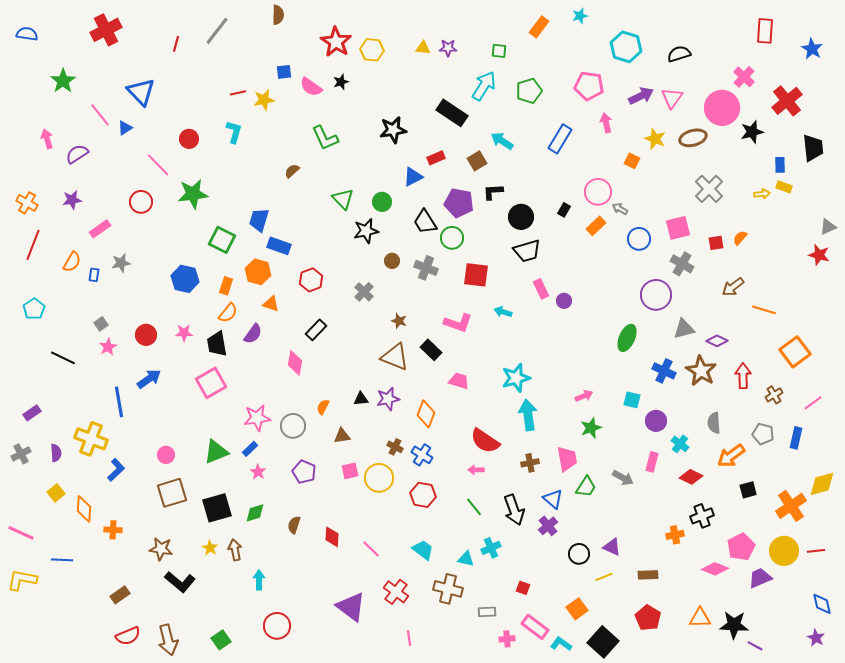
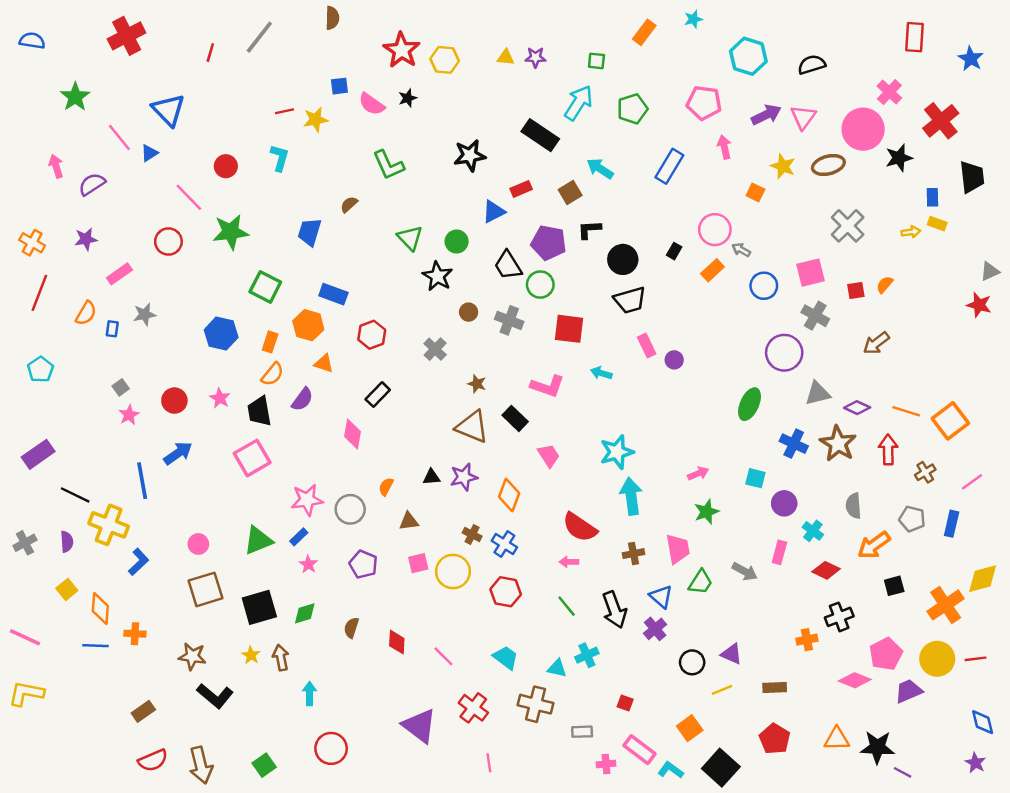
blue trapezoid: (259, 220) -> (310, 232), moved
black star: (366, 231) -> (437, 276), turned -30
orange line: (764, 310) -> (906, 411), moved
pink star: (184, 333) -> (220, 398), turned 30
black line: (63, 358) -> (75, 495), moved
pink trapezoid: (459, 381) -> (549, 456), turned 40
purple rectangle: (32, 413) -> (38, 454), moved, size x1.5
blue line: (62, 560) -> (96, 646), moved

